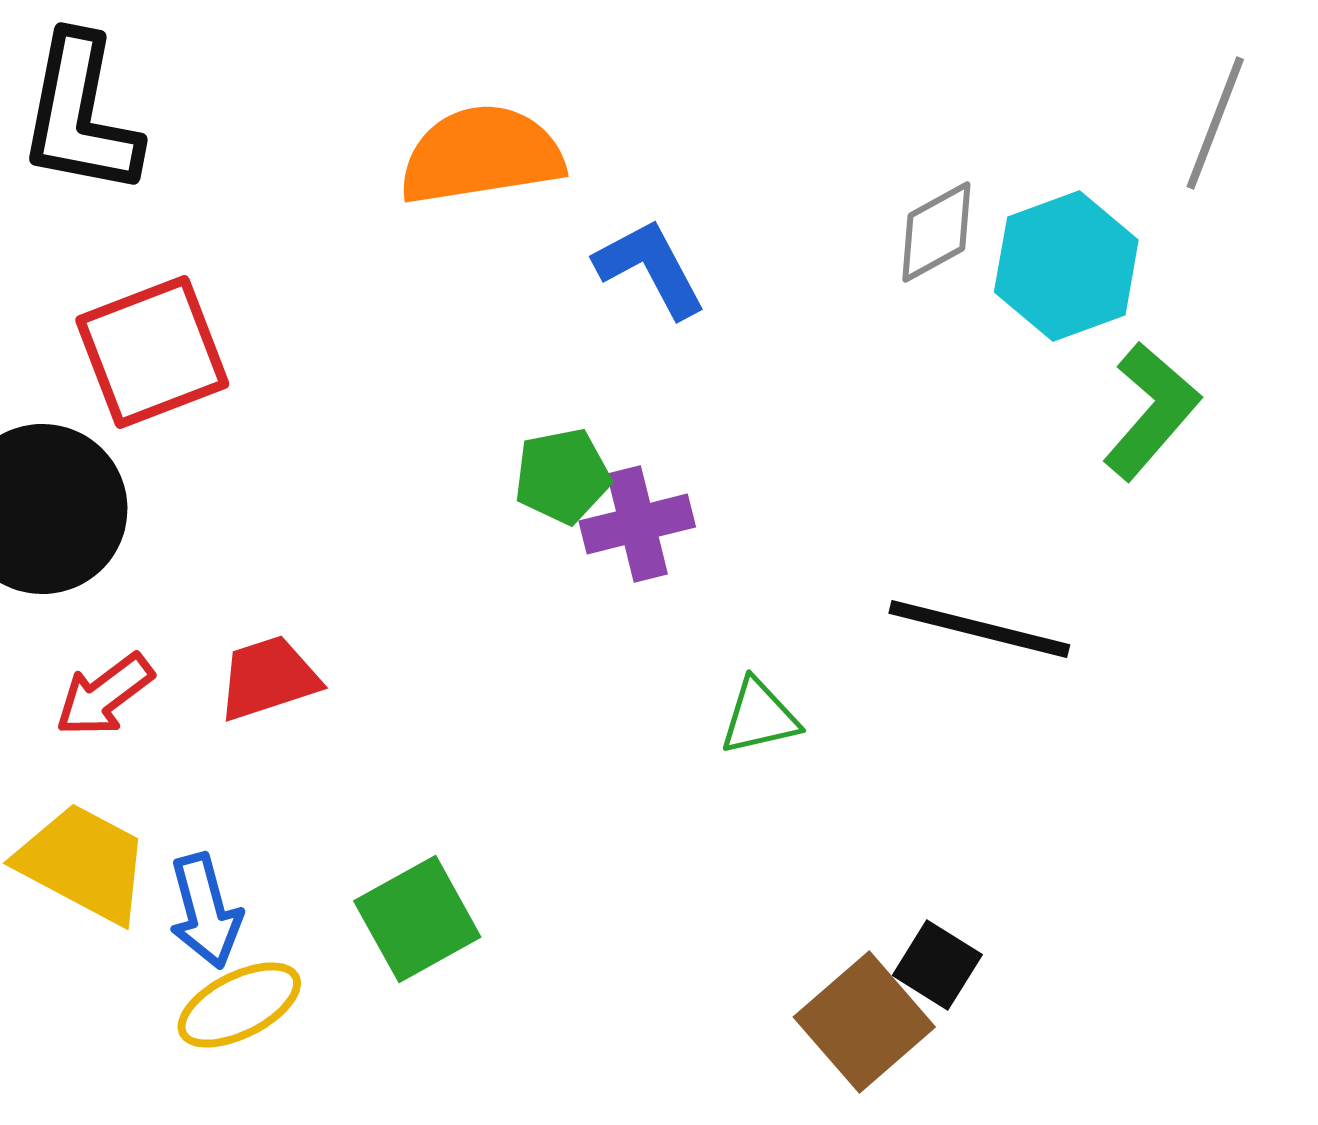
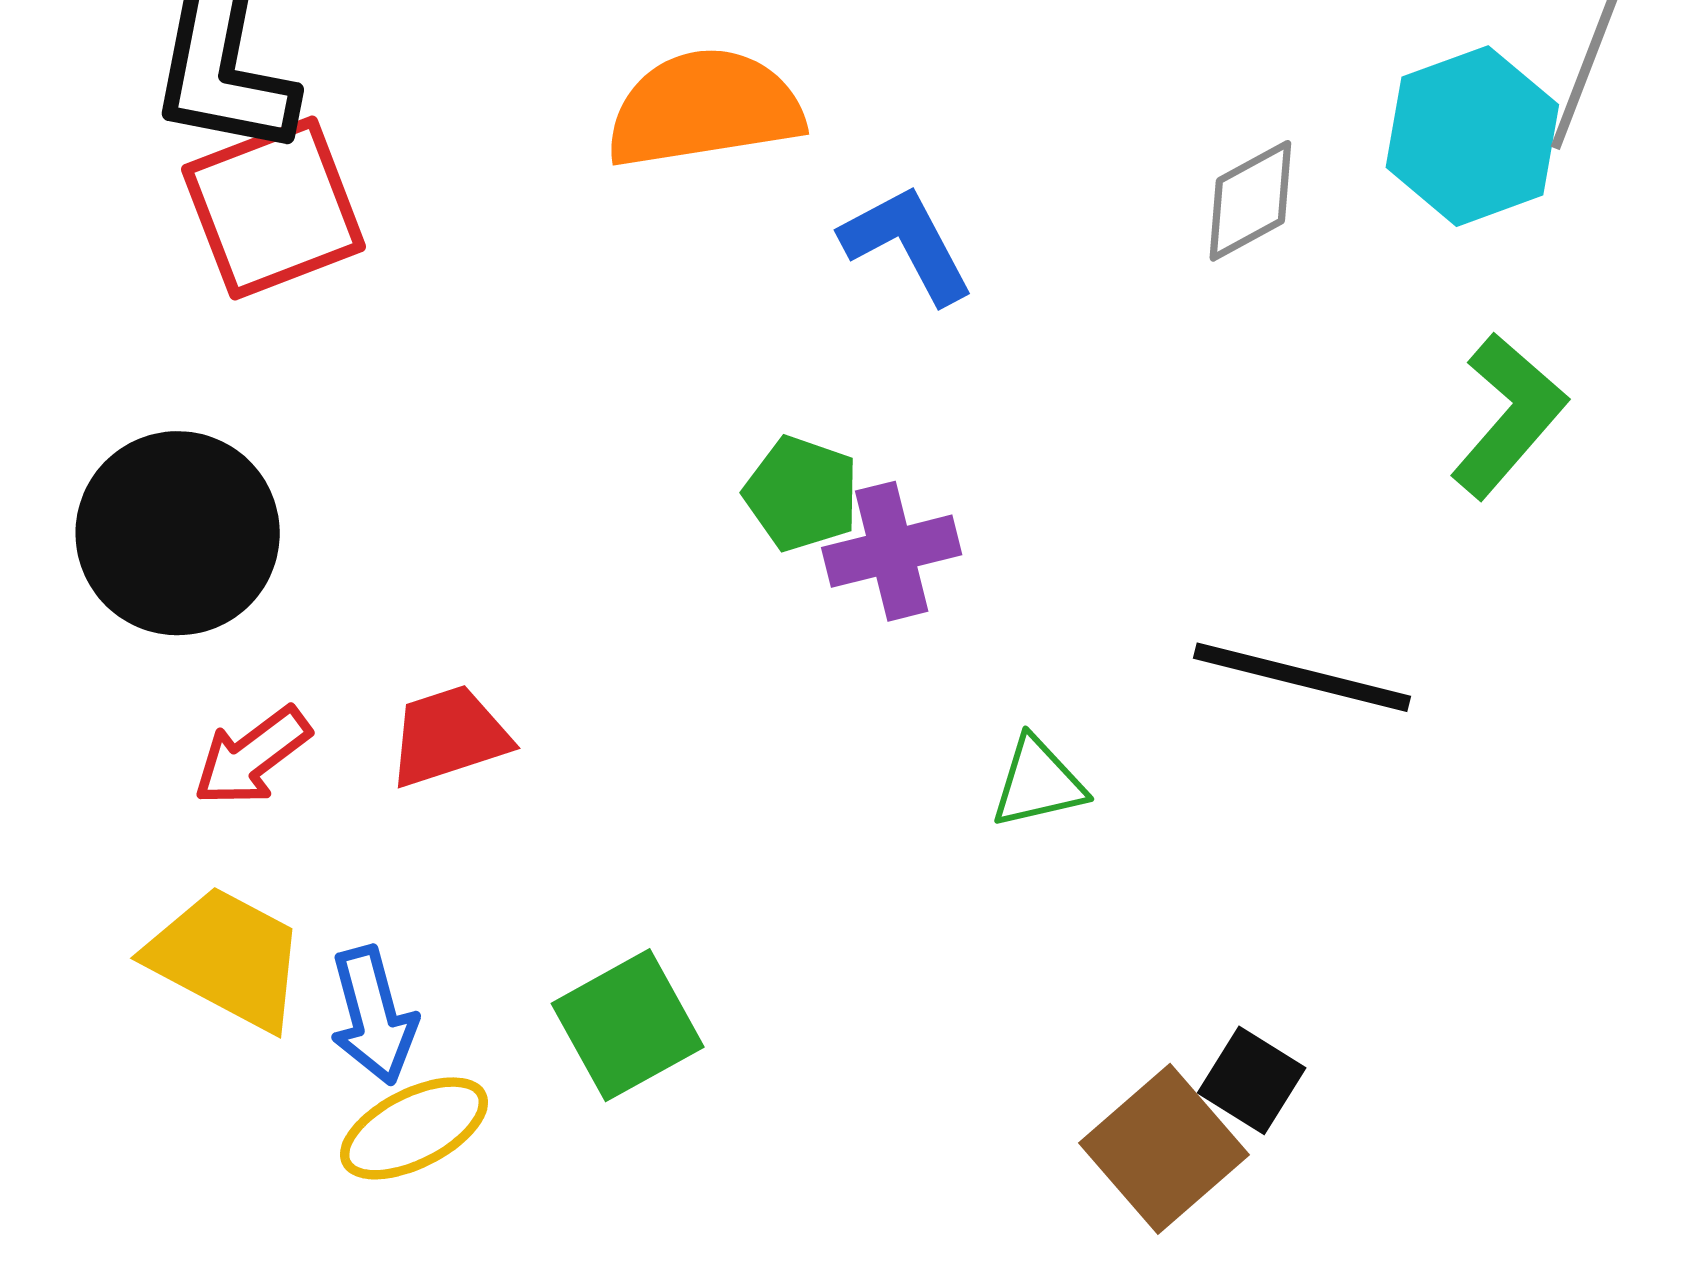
cyan hexagon: (1066, 266) -> (1472, 136), moved
red square: (152, 352) -> (274, 208), moved
green pentagon: (562, 476) -> (802, 494), turned 30

